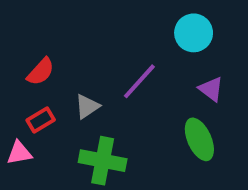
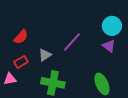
cyan circle: (194, 33) -> (112, 26), moved
green ellipse: (199, 139) -> (102, 84), moved

